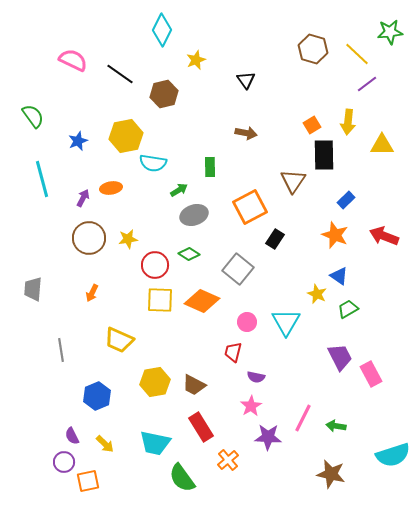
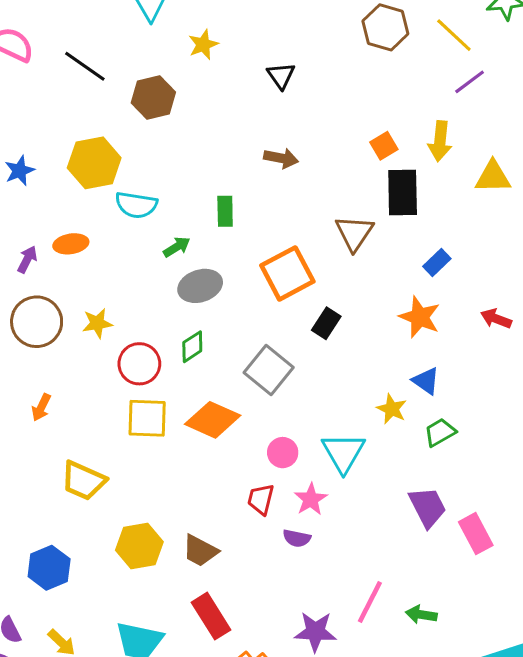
red arrow: (384, 236) -> (496, 319), size x0.7
green diamond: (189, 254) -> (192, 347), turned -65
pink star: (251, 406) -> (311, 499), moved

